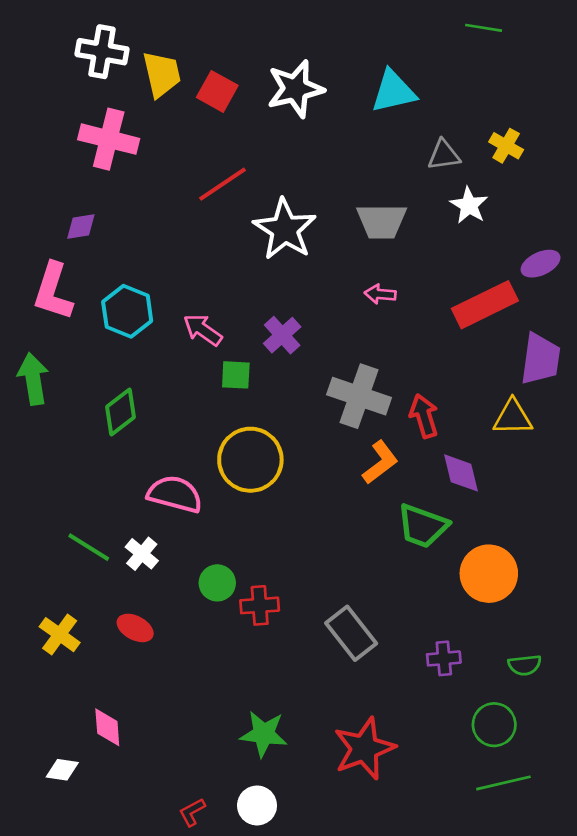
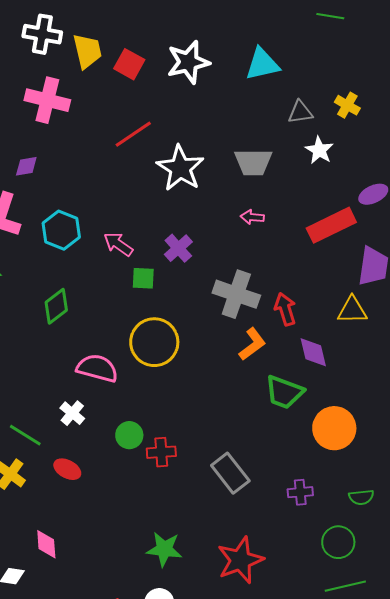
green line: (89, 547) -> (25, 435), moved

